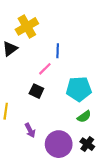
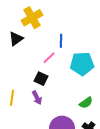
cyan pentagon: (79, 89) -> (82, 64), moved
purple arrow: (30, 130) -> (37, 98), moved

